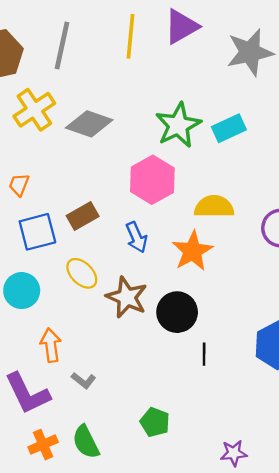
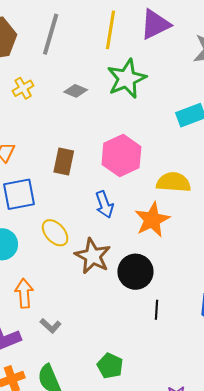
yellow cross: (34, 110) -> (23, 88), size x0.6
gray diamond: (89, 124) -> (76, 91), moved, size x0.6
green star: (178, 125) -> (127, 79), moved
brown rectangle: (83, 216) -> (64, 161), moved, turned -52

